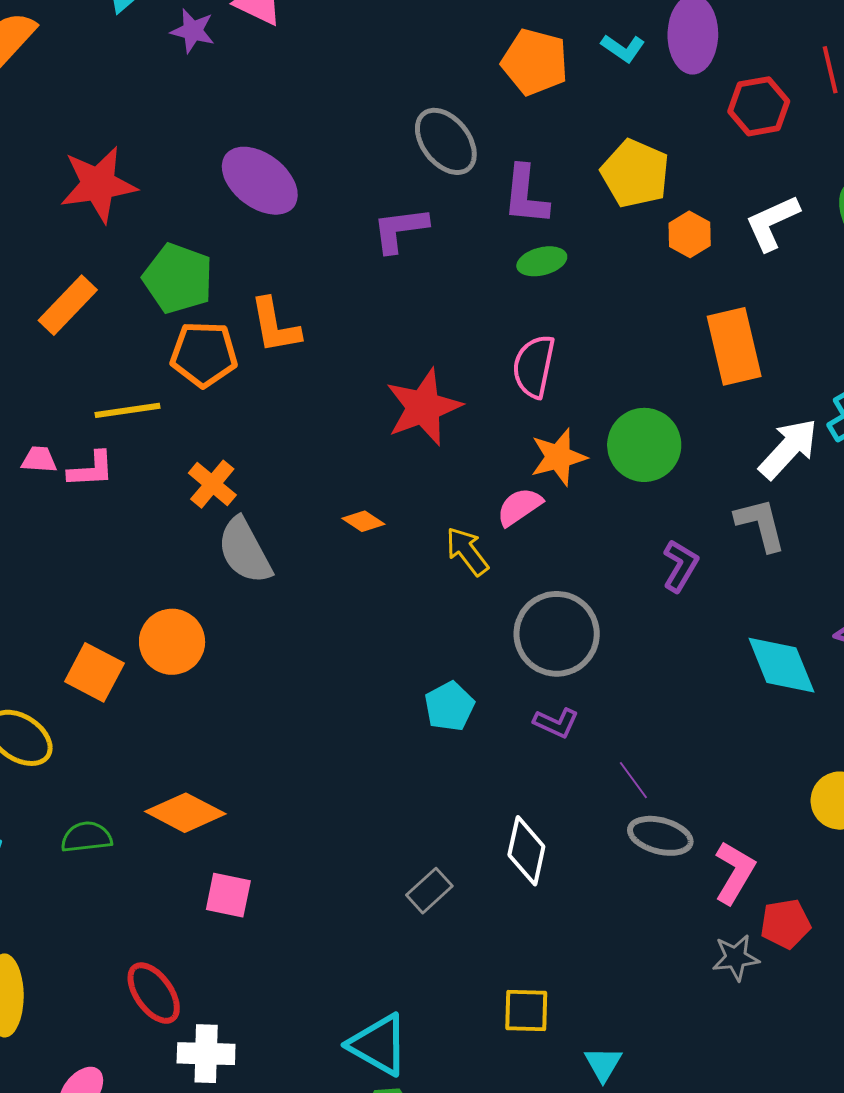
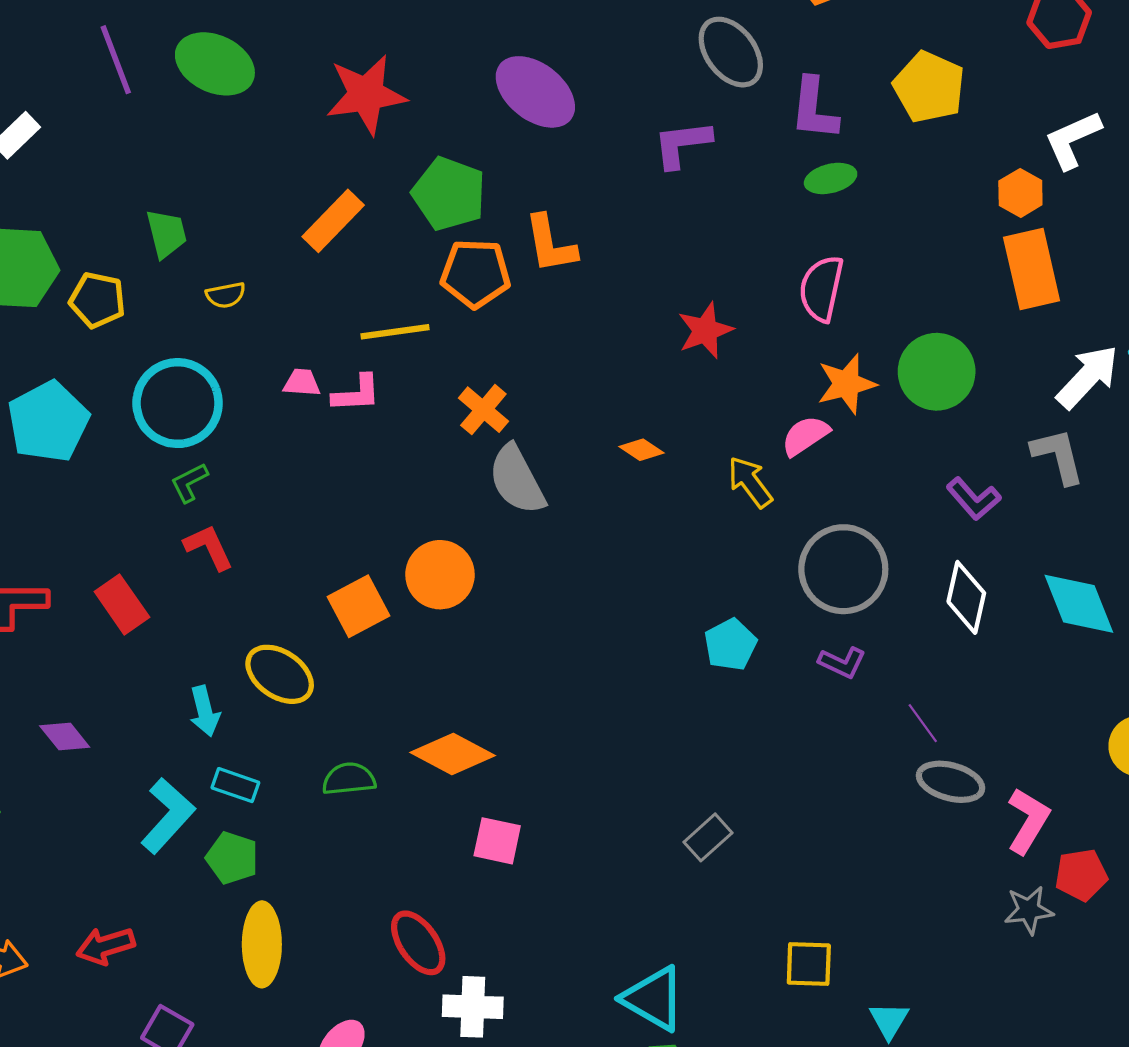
orange hexagon: (690, 234) -> (1020, 193), moved
red star: (423, 407) -> (705, 330), size x0.7
purple L-shape: (680, 566) -> (974, 499), turned 108
orange square: (94, 672) -> (358, 606), turned 34
white diamond: (526, 851) -> (966, 597), moved

